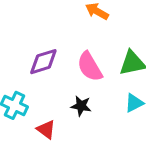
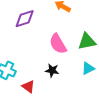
purple diamond: (43, 62) -> (25, 19), moved

